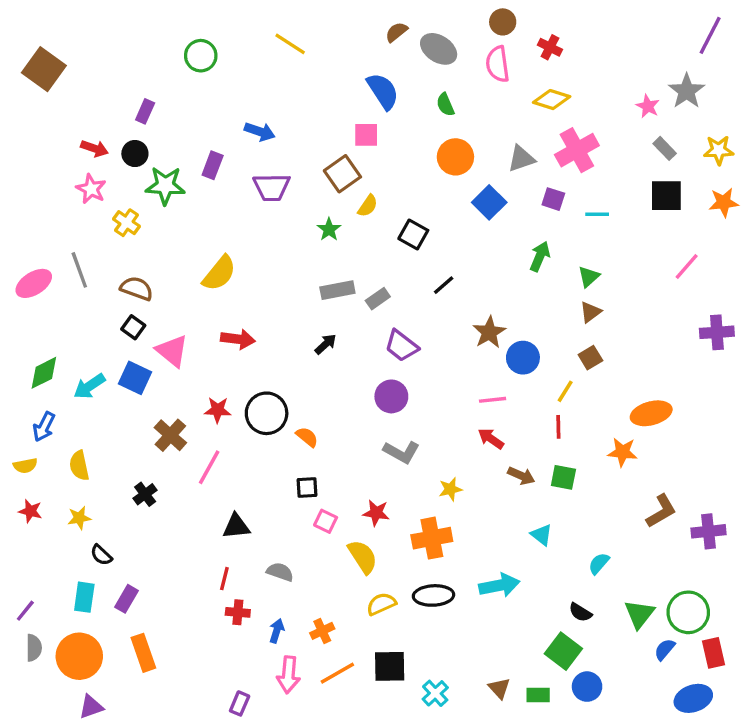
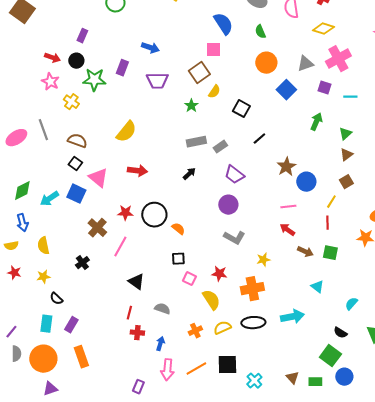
blue arrow: (44, 427) -> (22, 223), turned -42
black triangle: (236, 526) -> (136, 282), turned 42
orange cross: (322, 631) -> (195, 331), moved

